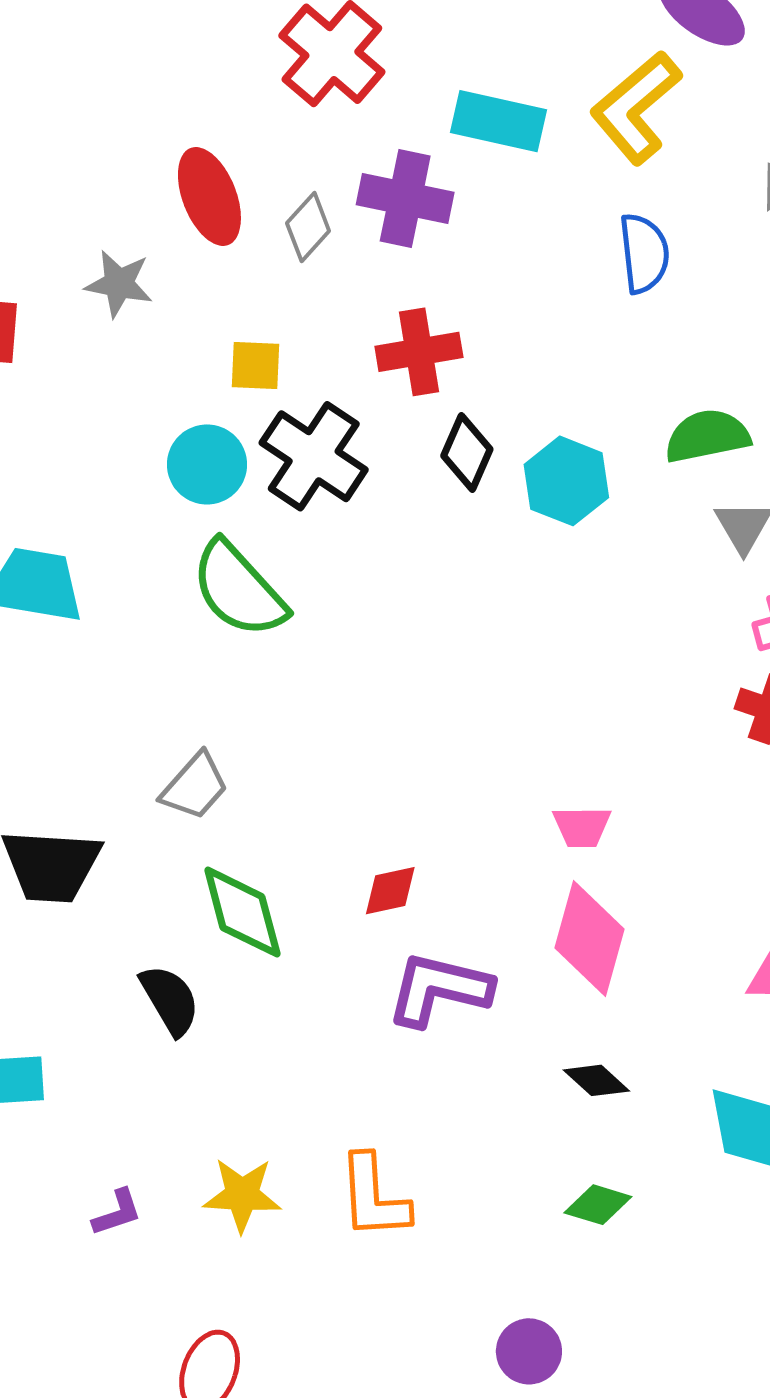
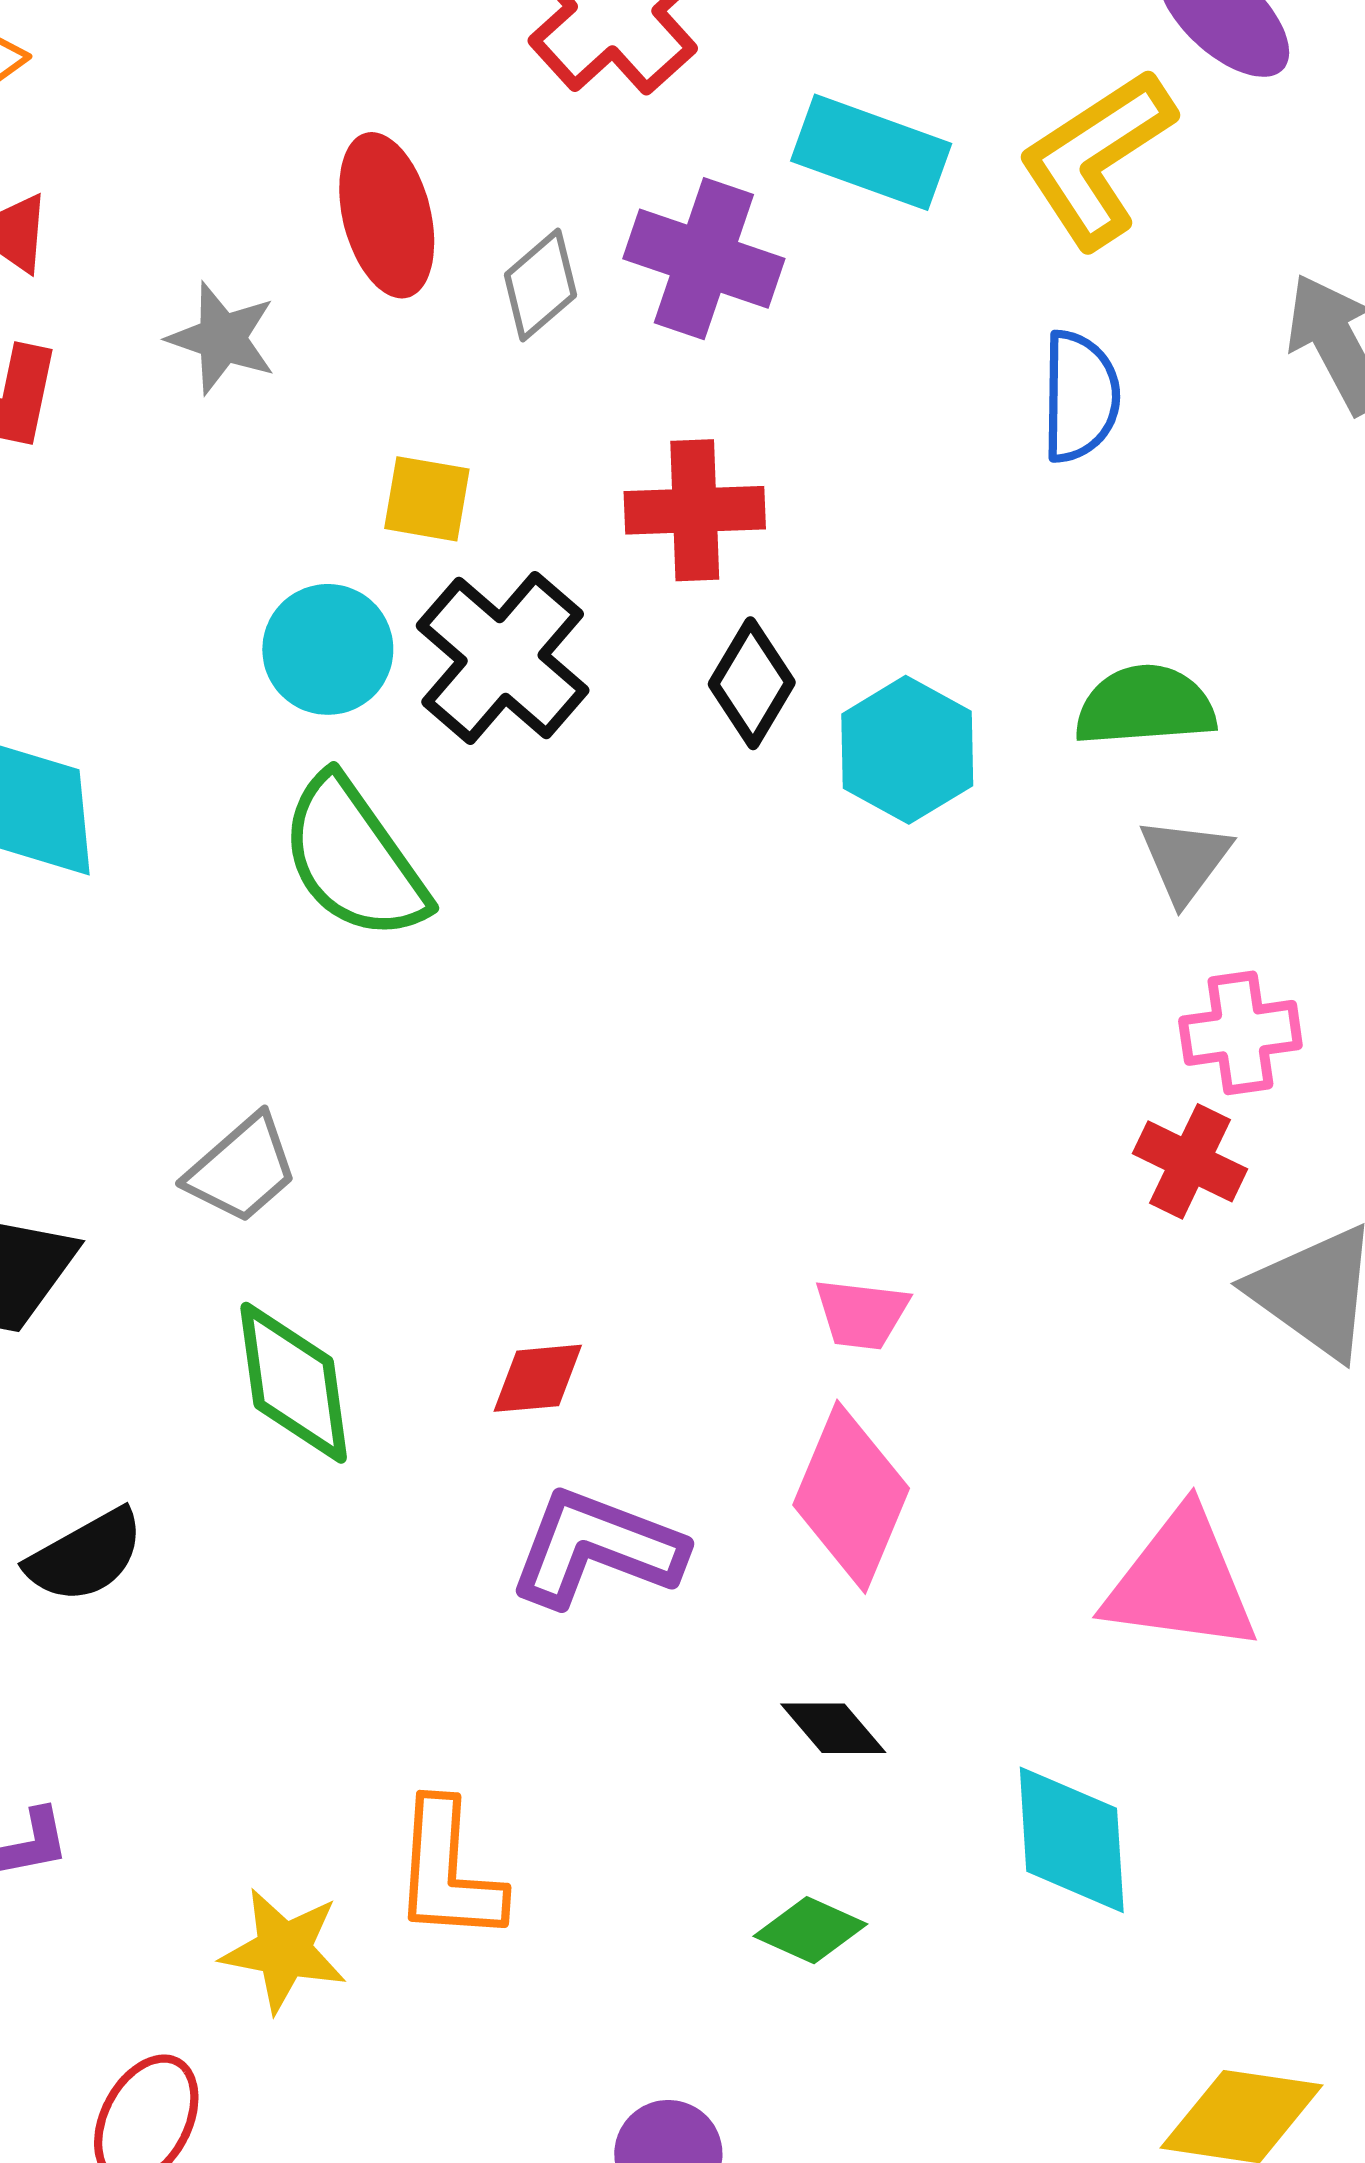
black semicircle: (170, 1000) -> (85, 1556), moved, turned 84
yellow star: (242, 1195) -> (284, 1950), moved

